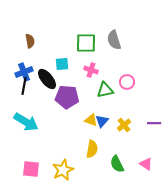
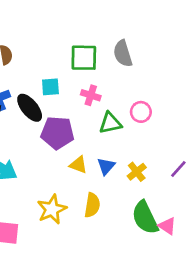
yellow triangle: (91, 120) -> (78, 165), moved
purple line: (154, 123) -> (178, 169), turned -48
green semicircle: (117, 164) -> (145, 218), moved, size x1.4
yellow star: (63, 170) -> (52, 209), moved

